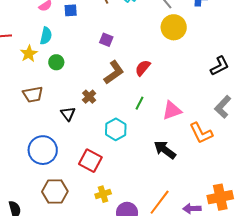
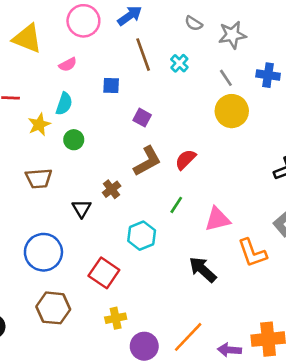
blue square: (71, 10) -> (111, 85), moved

